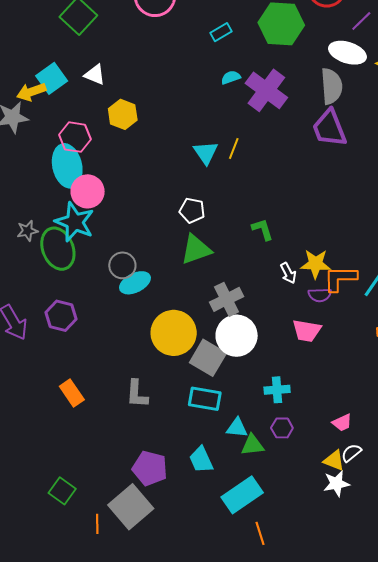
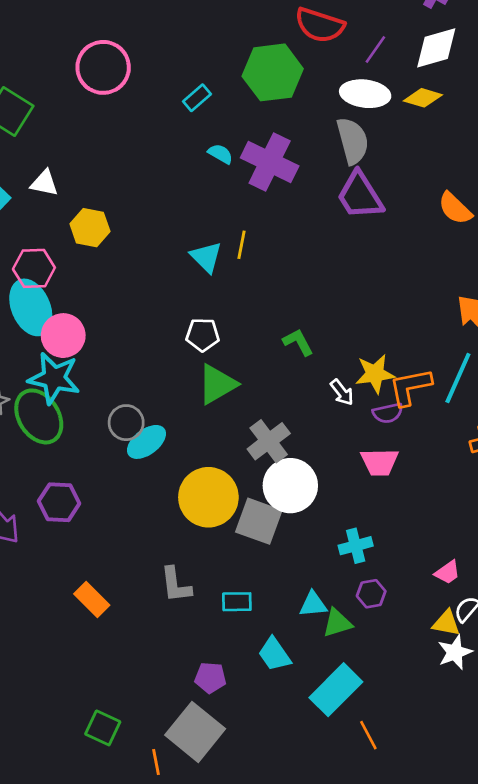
cyan semicircle: (231, 77) -> (220, 154), turned 60
cyan rectangle: (205, 399) -> (237, 602), moved, size x0.7
purple pentagon: (150, 468) -> (210, 678), size x0.7

